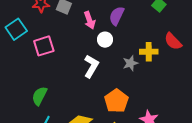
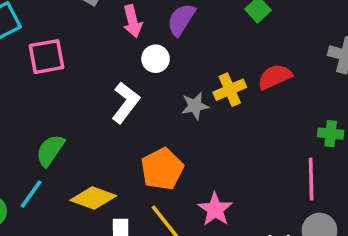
red semicircle: (173, 41) -> (275, 77), turned 102
yellow cross: (149, 52) -> (230, 90), turned -30
green semicircle: (40, 96) -> (50, 150), moved

